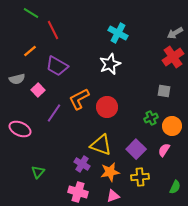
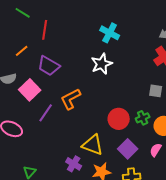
red line: (53, 30) -> (45, 30), turned 36
pink square: (38, 90) -> (30, 90), size x1.5
red circle: (107, 107) -> (119, 119), moved

